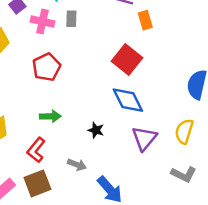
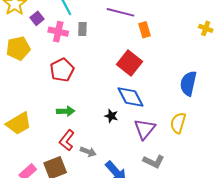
black star: (96, 130) -> (111, 116), moved
red L-shape: (36, 150) -> (67, 140), moved
gray L-shape: (184, 174) -> (154, 162), moved

